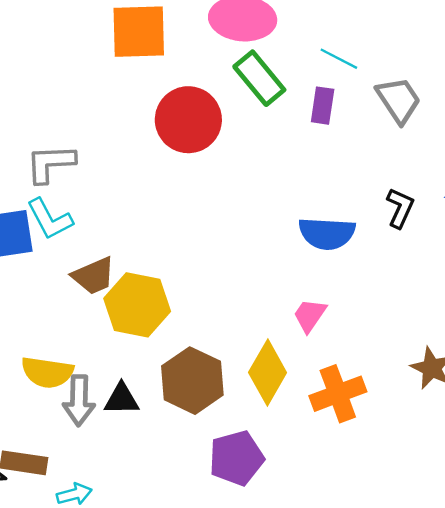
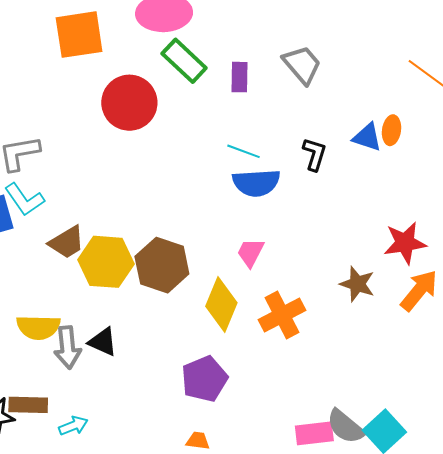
cyan line: (339, 59) -> (244, 151), moved
brown hexagon: (192, 381) -> (162, 265), moved
black triangle: (122, 399) -> (103, 342), turned 32

